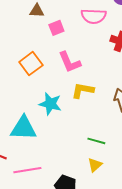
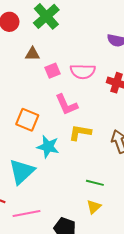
pink semicircle: (94, 16) -> (83, 71), moved
orange square: (31, 64) -> (27, 120), moved, turned -30
cyan triangle: (23, 128) -> (22, 172), turned -44

